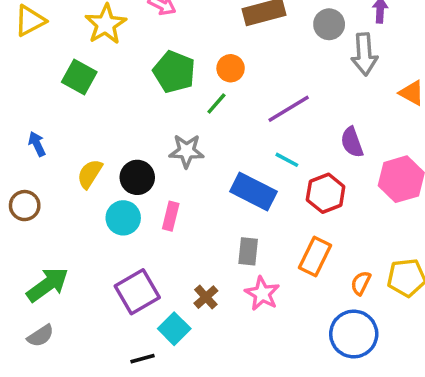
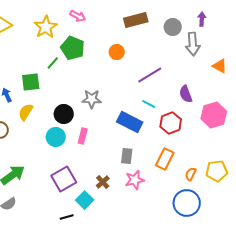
green pentagon: (174, 72) -> (73, 48), moved
green square: (79, 77) -> (31, 82), moved, turned -36
green line: (216, 103) -> (53, 63), moved
yellow semicircle: (90, 174) -> (26, 112), moved
pink star: (262, 294) -> (135, 180), turned 30

